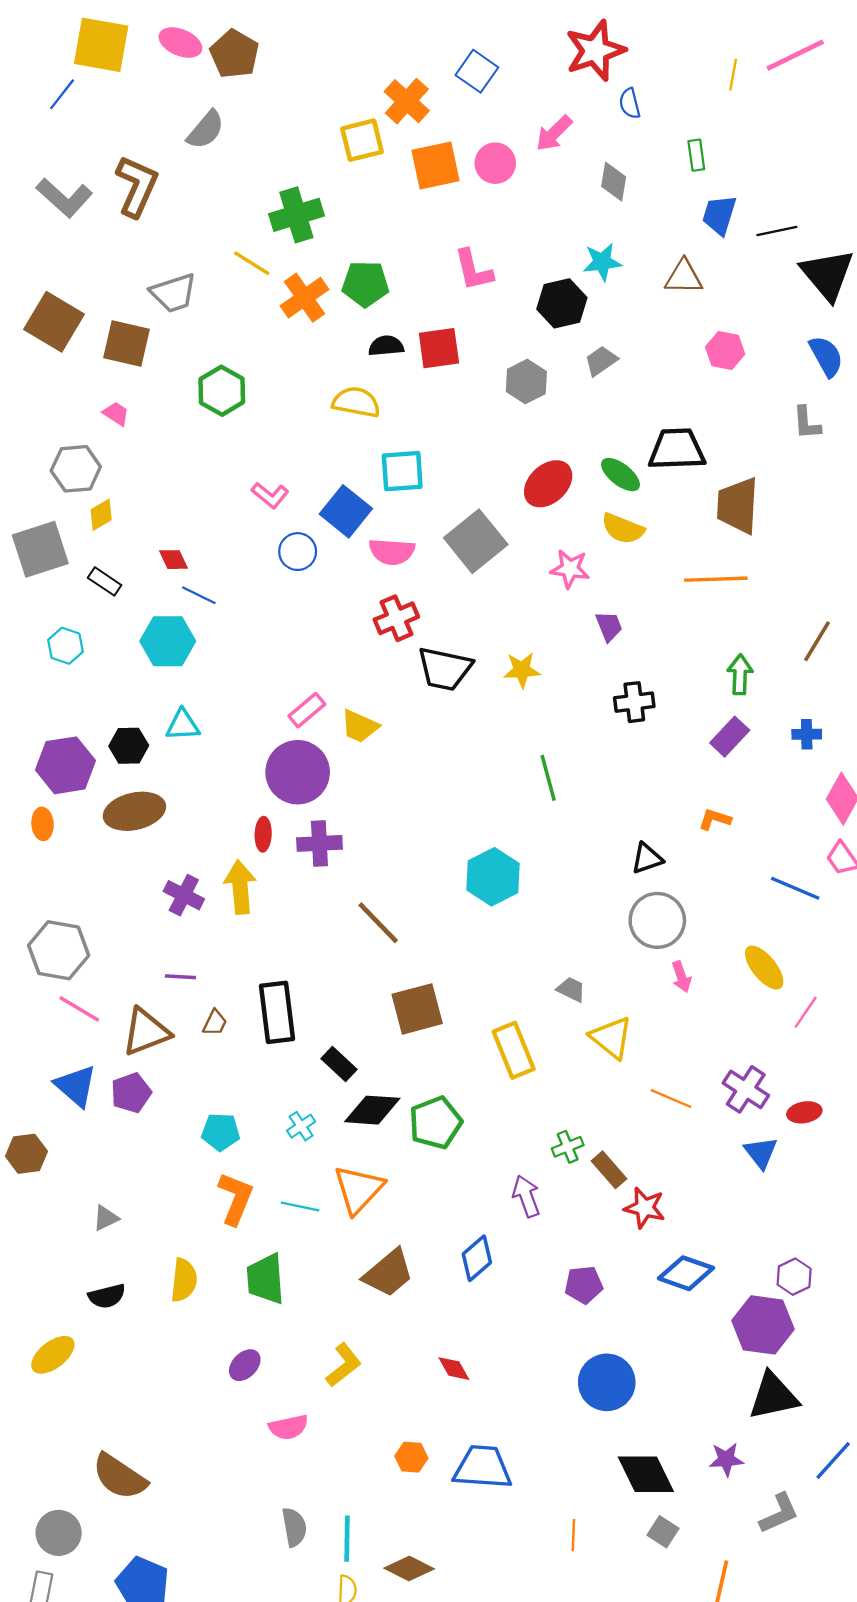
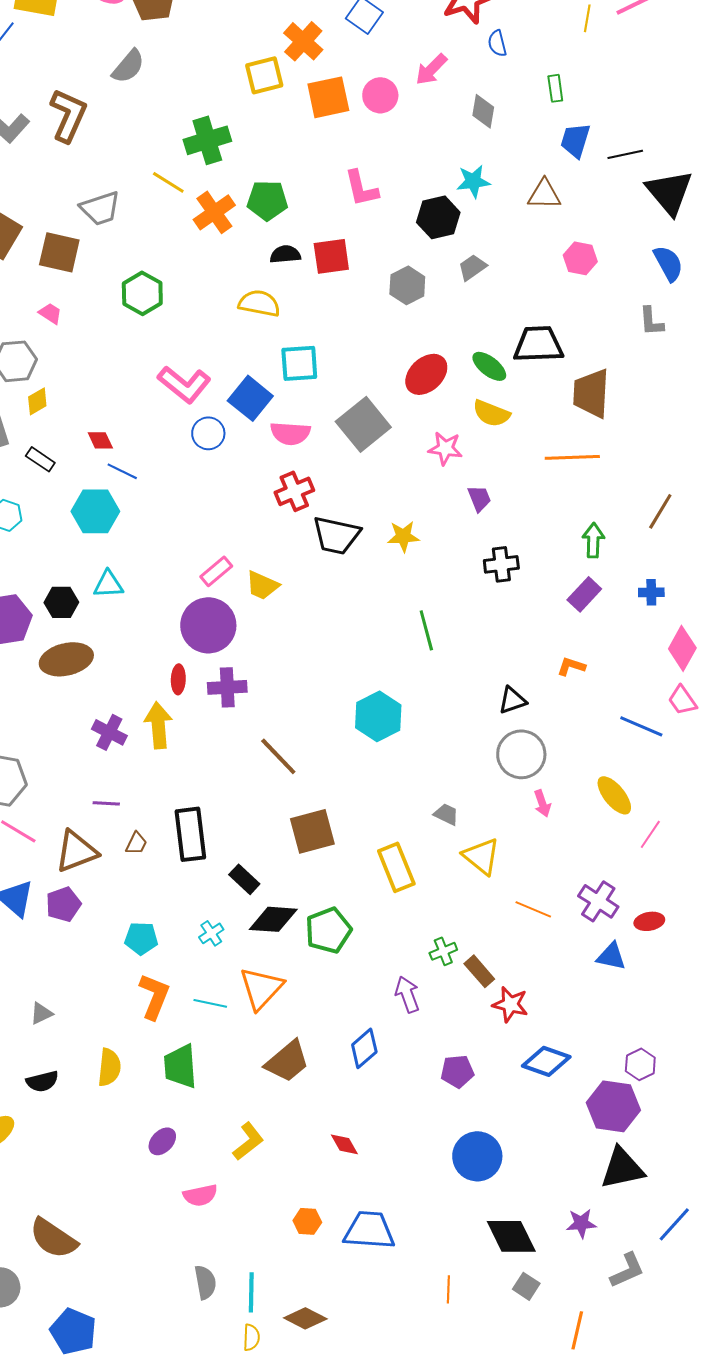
pink L-shape: (270, 495) -> (184, 384), size x1.6
blue triangle: (761, 1153) -> (611, 956), turned -40

